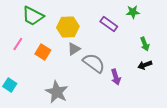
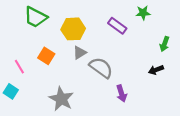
pink line: (18, 44) -> (19, 67), moved, turned -64
green arrow: (145, 44) -> (165, 44), moved, turned 40
purple arrow: (116, 77) -> (122, 93), moved

